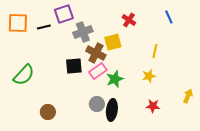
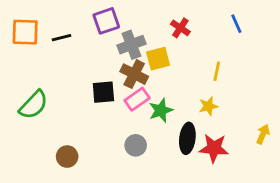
purple square: (64, 14) -> (106, 21), moved
gray cross: (83, 32) -> (131, 45), moved
red star: (153, 106) -> (214, 148), size x1.5
black ellipse: (112, 110) -> (187, 138), moved

